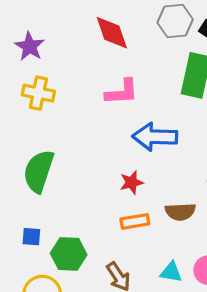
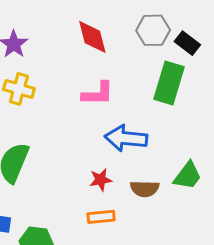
brown semicircle: (180, 212) -> (145, 189), moved

